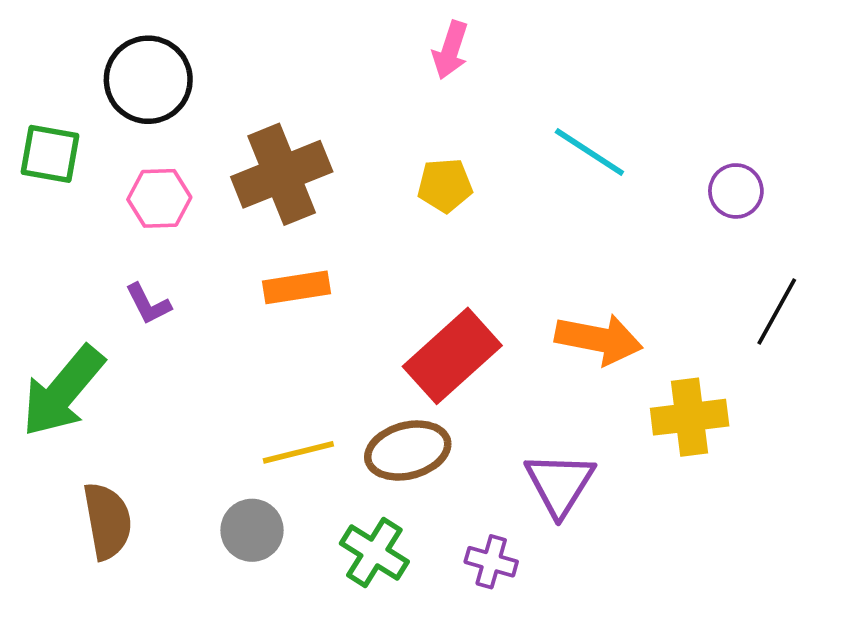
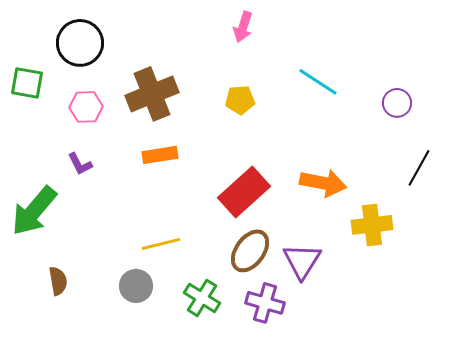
brown ellipse: (408, 451) -> (250, 251), moved, turned -39
brown semicircle: (107, 521) -> (58, 281), size x0.7
purple cross: (491, 562) -> (265, 303), size x1.4

